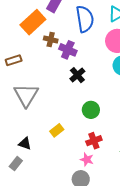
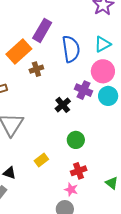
brown cross: (51, 39) -> (36, 69), turned -32
purple cross: (68, 50) -> (84, 90), moved

